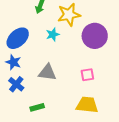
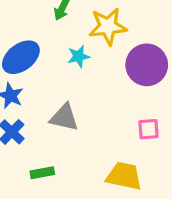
pink square: (87, 75) -> (149, 129), moved

